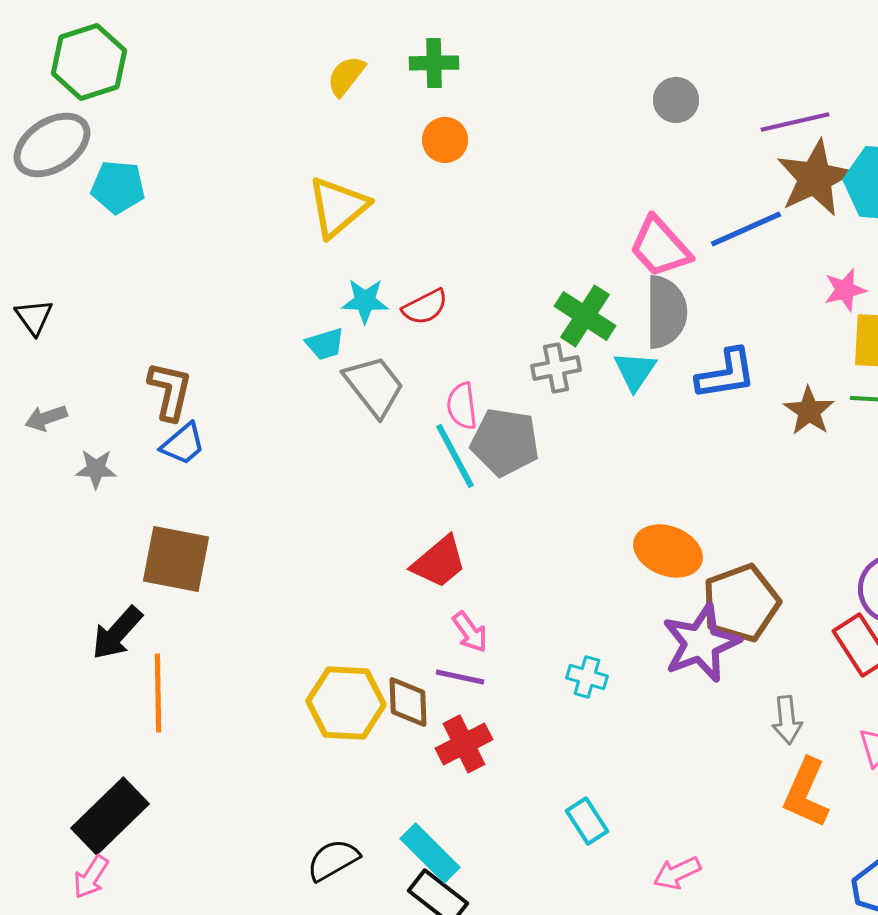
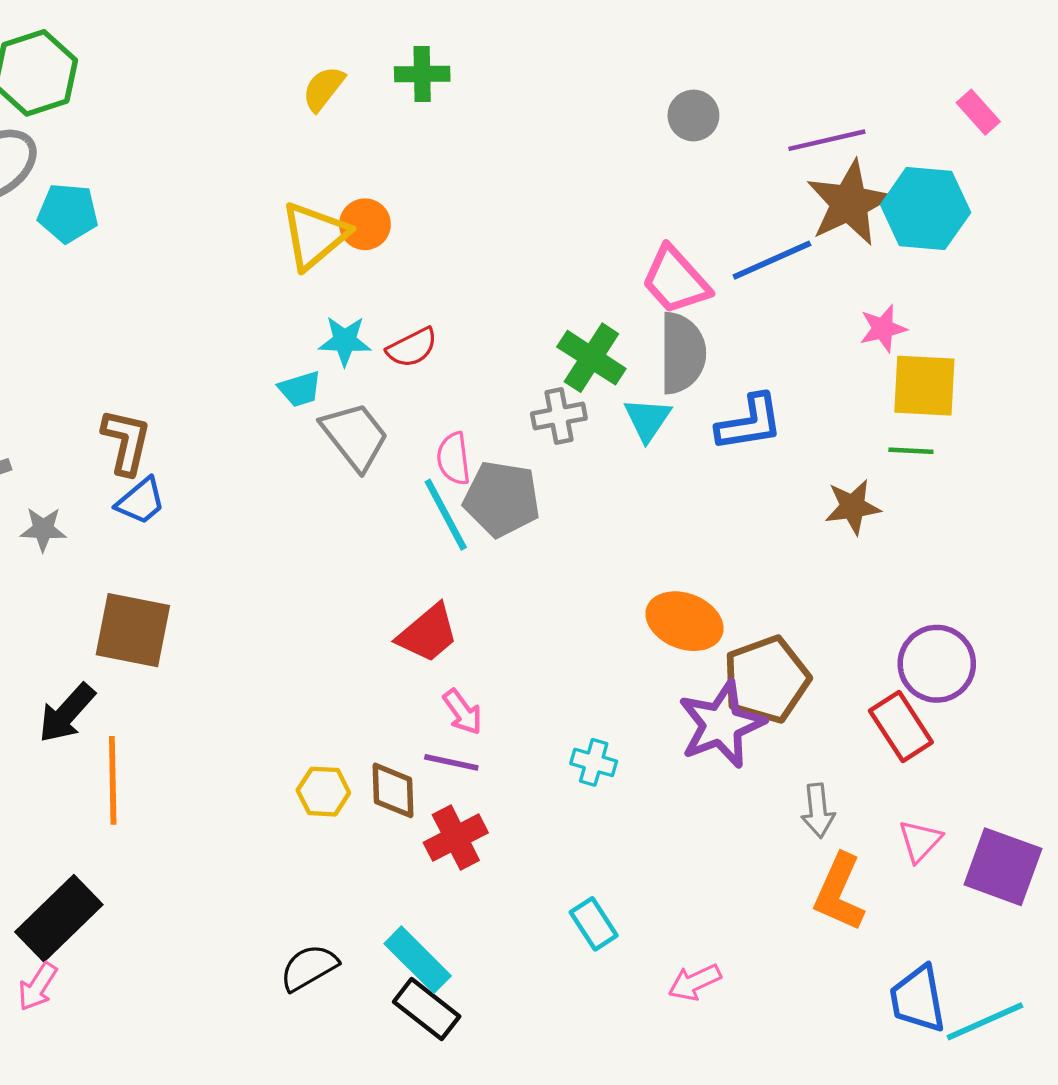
orange circle: (445, 140) -> (365, 224), moved
brown star: (809, 411) -> (853, 507), moved, turned 30
yellow hexagon: (346, 703) -> (323, 792), size x0.6

